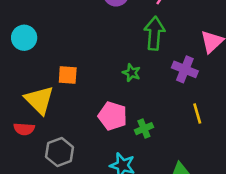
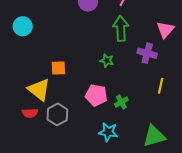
cyan circle: (24, 38) -> (23, 26), moved
yellow line: (197, 114) -> (161, 86), turned 35
gray hexagon: (60, 152) -> (57, 114), moved

